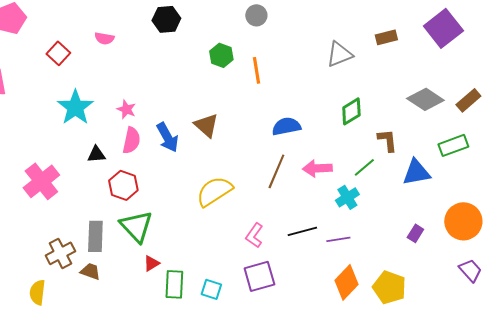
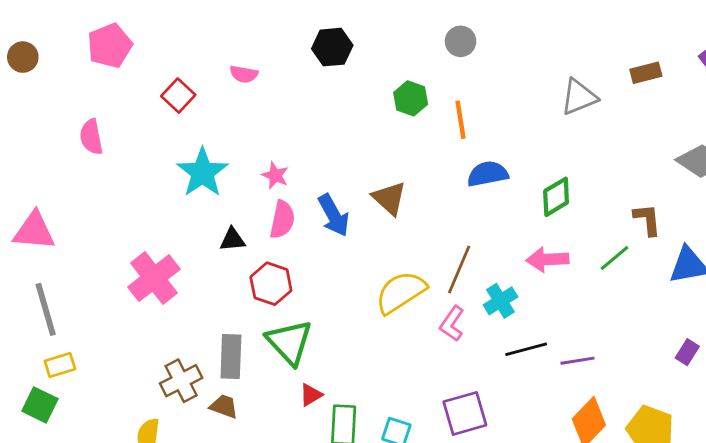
green diamond: (351, 111) -> (556, 197), moved
blue semicircle: (286, 126) -> (488, 174), moved
brown line: (276, 171) -> (459, 269), moved
cyan cross: (347, 197) -> (500, 301), moved
pink L-shape: (254, 235) -> (452, 324), moved

